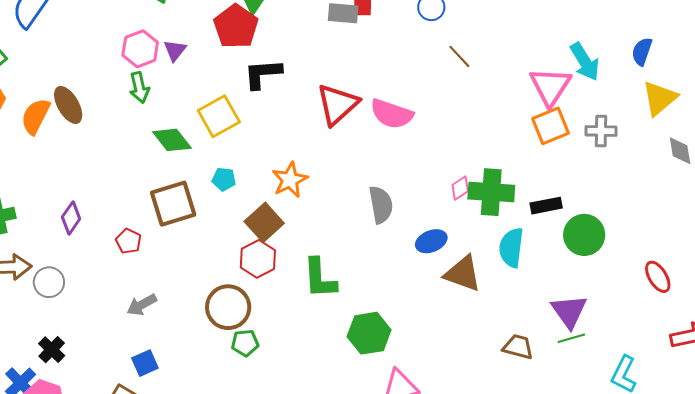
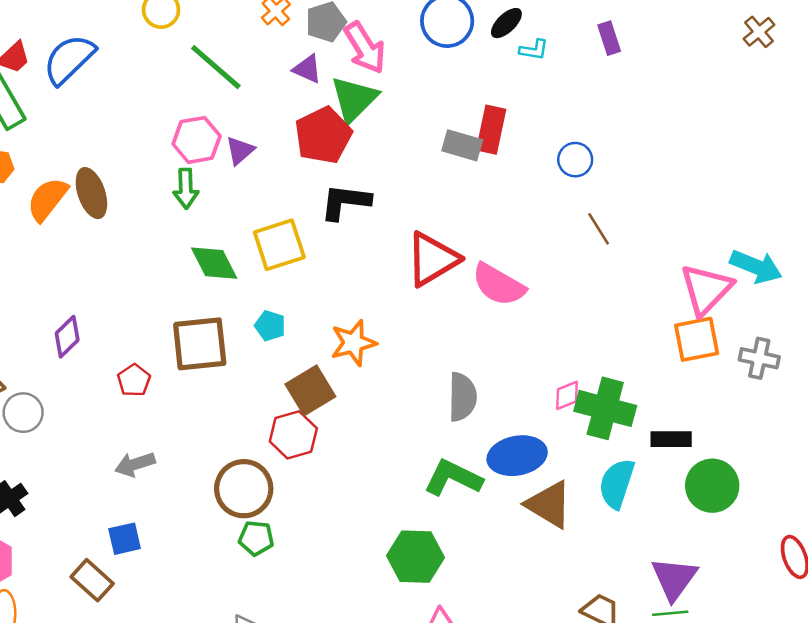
cyan arrow: (585, 62) -> (756, 267), turned -48
blue ellipse: (431, 241) -> (517, 456), size x1.4
green L-shape: (320, 278) -> (453, 478), moved, turned 108

